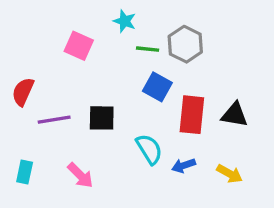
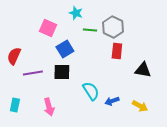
blue square: (157, 87) -> (65, 49), moved, turned 30
red rectangle: (192, 115) -> (117, 51), moved, size x0.7
pink arrow: (80, 175) -> (49, 107), turned 30

